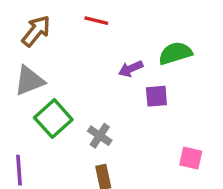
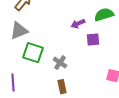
green square: (53, 119) -> (33, 53), turned -30

